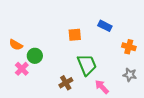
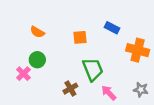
orange semicircle: (16, 45) -> (37, 32), moved
orange cross: (129, 47) -> (138, 50), size x1.5
gray star: (130, 75) -> (141, 90), moved

